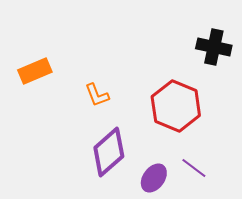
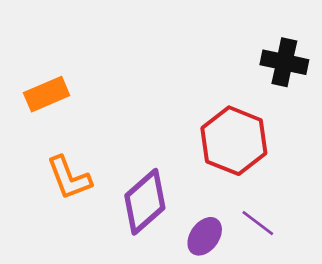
orange L-shape: (97, 95) -> (69, 178), moved, size x1.4

